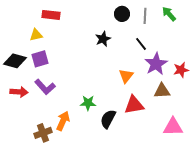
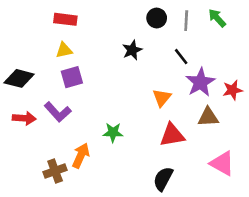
yellow triangle: (36, 35) -> (64, 50), moved
purple square: (40, 59) -> (72, 77), moved
black semicircle: (108, 119) -> (163, 179), moved
pink triangle: (173, 127) -> (222, 163), turned 30

